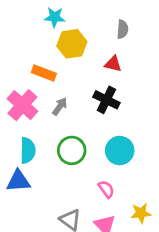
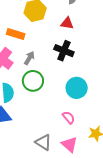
green circle: (72, 150) -> (33, 81), moved

